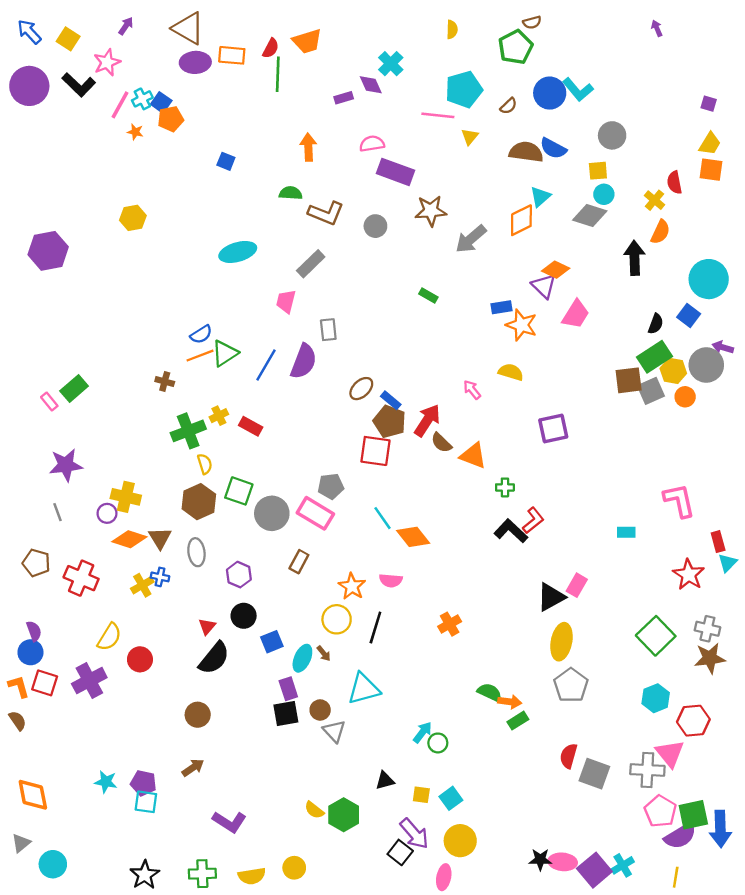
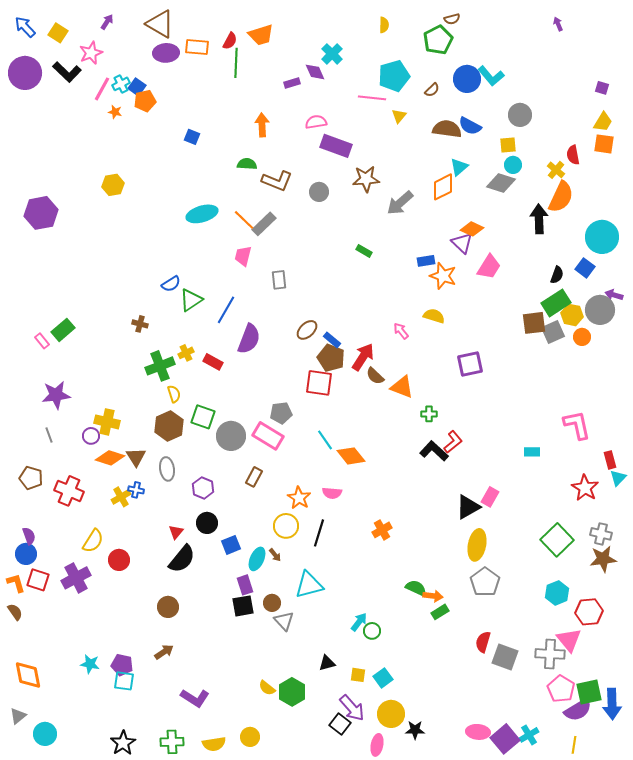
orange semicircle: (660, 232) -> (561, 197), size x1.5
orange line: (200, 356) -> (244, 220), moved, turned 65
purple semicircle: (304, 361) -> (249, 339), moved
black star: (540, 860) -> (415, 730), moved

